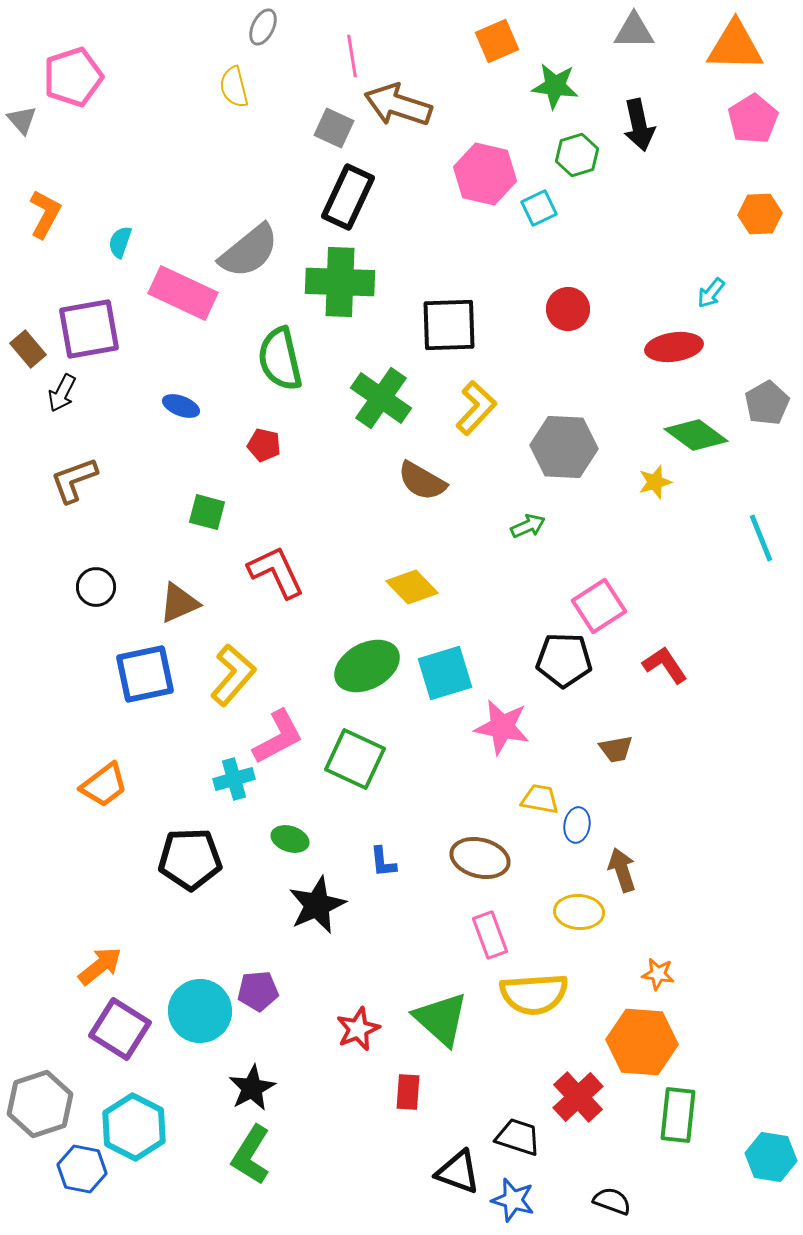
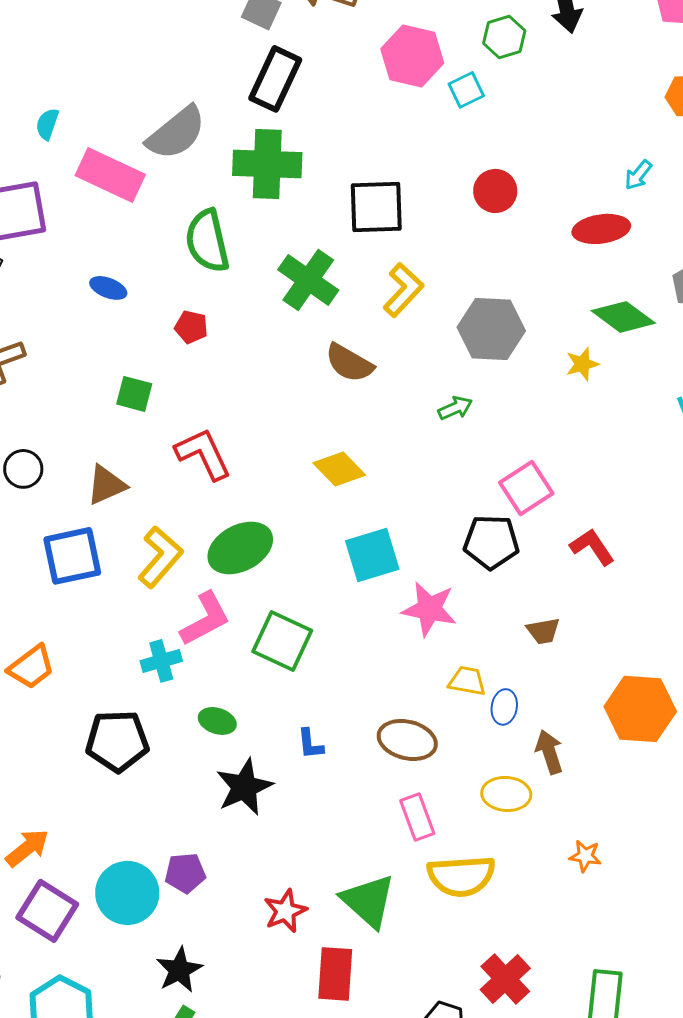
green ellipse: (367, 666) -> (240, 548), moved
orange hexagon: (642, 1042) -> (640, 709), moved
red rectangle: (408, 1092) -> (335, 974), size x1.5

